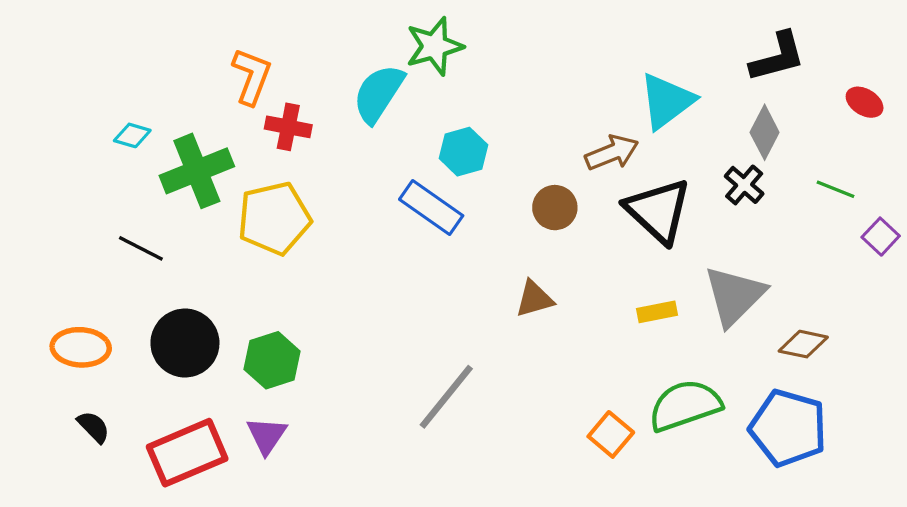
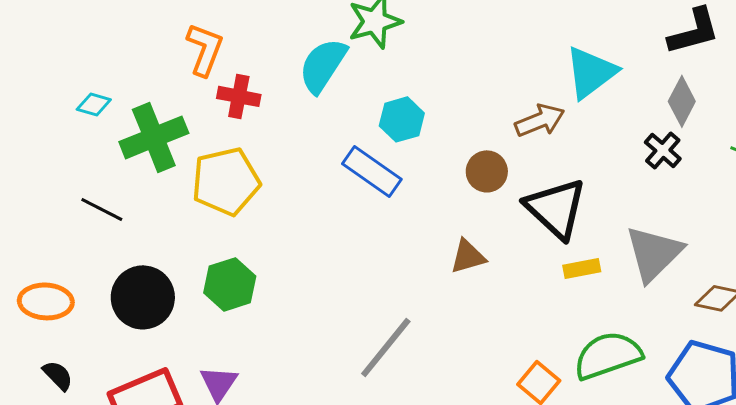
black triangle: (658, 211) -> (556, 208), moved
green hexagon: (272, 360) -> (230, 284), moved

